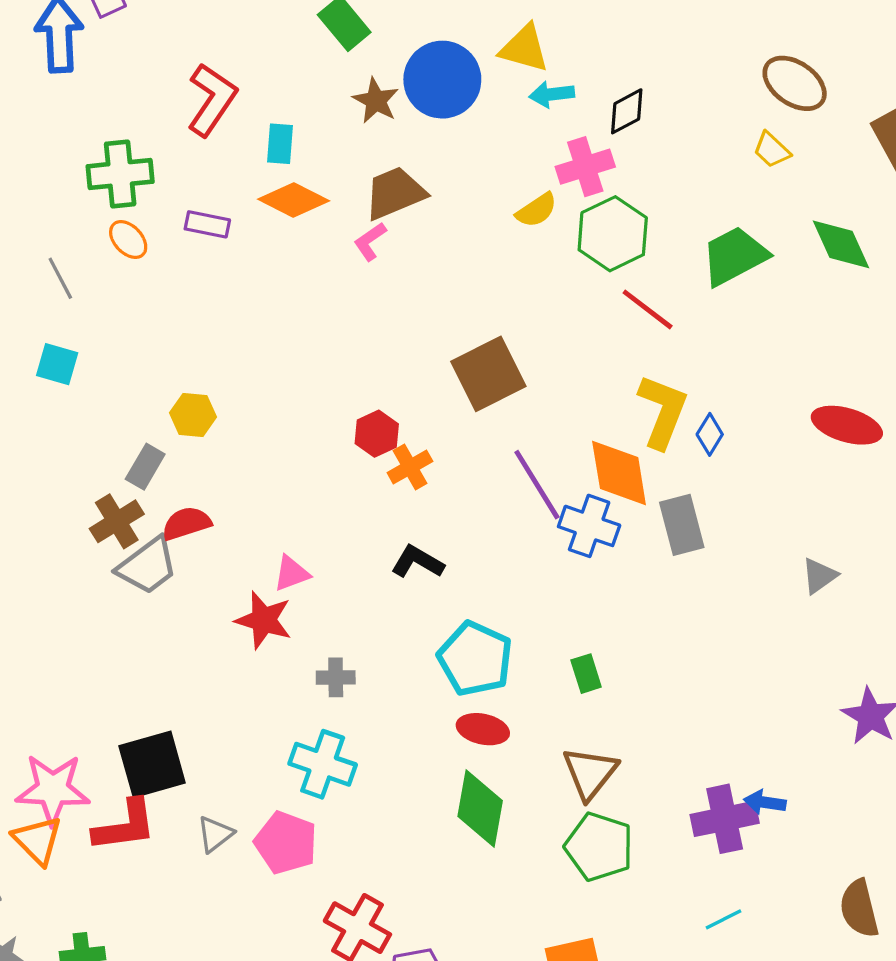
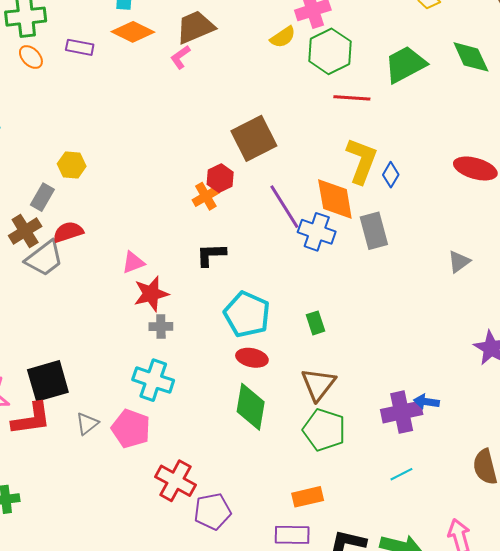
red line: (648, 309) -> (352, 98), turned -33
red hexagon: (377, 434) -> (220, 178), moved
black L-shape: (417, 562) -> (211, 255), turned -32
red star: (264, 620) -> (151, 294), moved, turned -30

